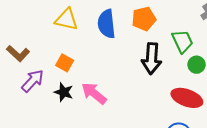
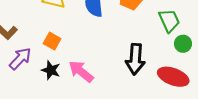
black arrow: (152, 58) -> (135, 59), moved

